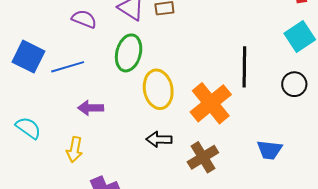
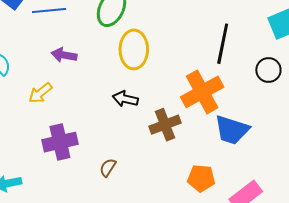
orange cross: (211, 103) -> (202, 92), moved
yellow arrow: (75, 150) -> (40, 93), turned 30
blue trapezoid: (269, 150) -> (232, 130), size x1.4

